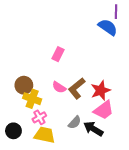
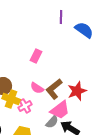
purple line: (116, 12) -> (61, 17), moved
pink trapezoid: (104, 110) -> (60, 110), moved
pink cross: (39, 117) -> (25, 106), moved

